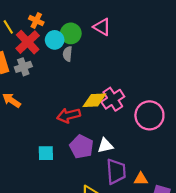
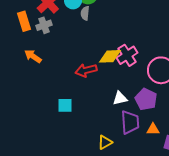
purple pentagon: (82, 147) -> (146, 99), moved

